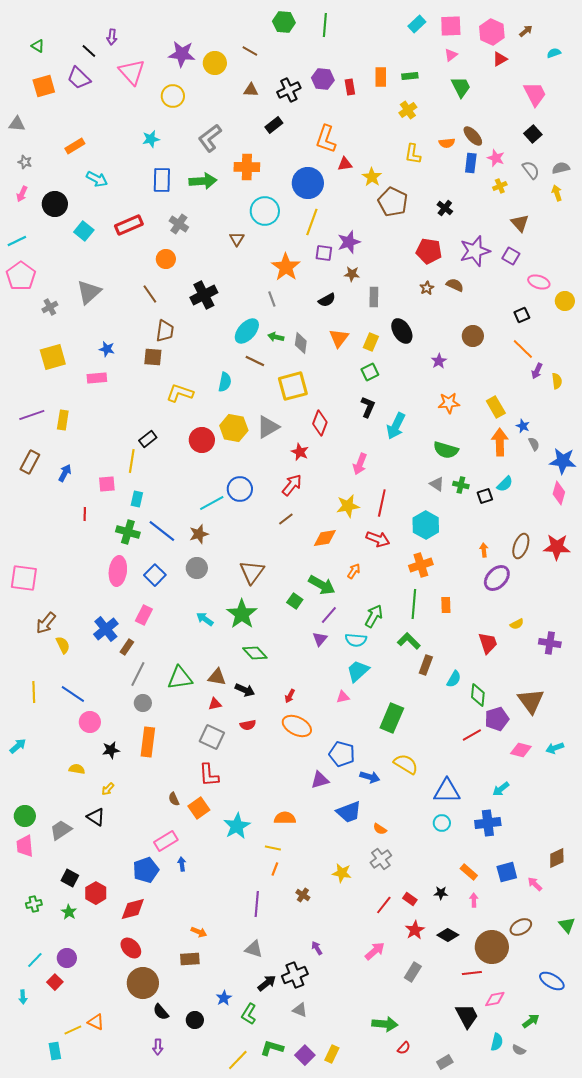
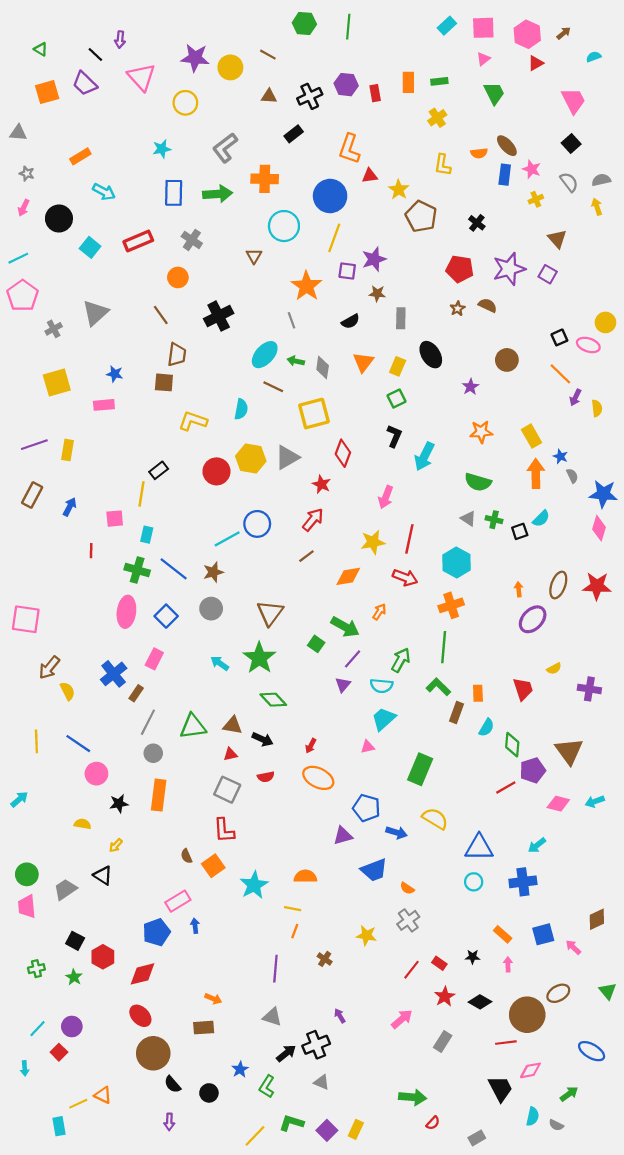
pink ellipse: (539, 282) -> (588, 345), moved
orange rectangle: (446, 605) -> (478, 693), moved

